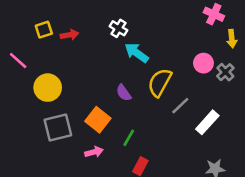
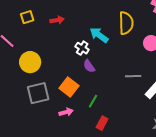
white cross: (118, 28) -> (82, 48), moved
red arrow: (70, 35) -> (57, 20), moved
yellow semicircle: (160, 82) -> (126, 23), moved, turned 150
gray line: (180, 106) -> (133, 76), turned 42

